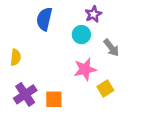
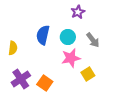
blue semicircle: (44, 19) -> (43, 35), moved
cyan circle: (81, 35) -> (68, 37), moved
orange square: (54, 99) -> (45, 83), turned 35

